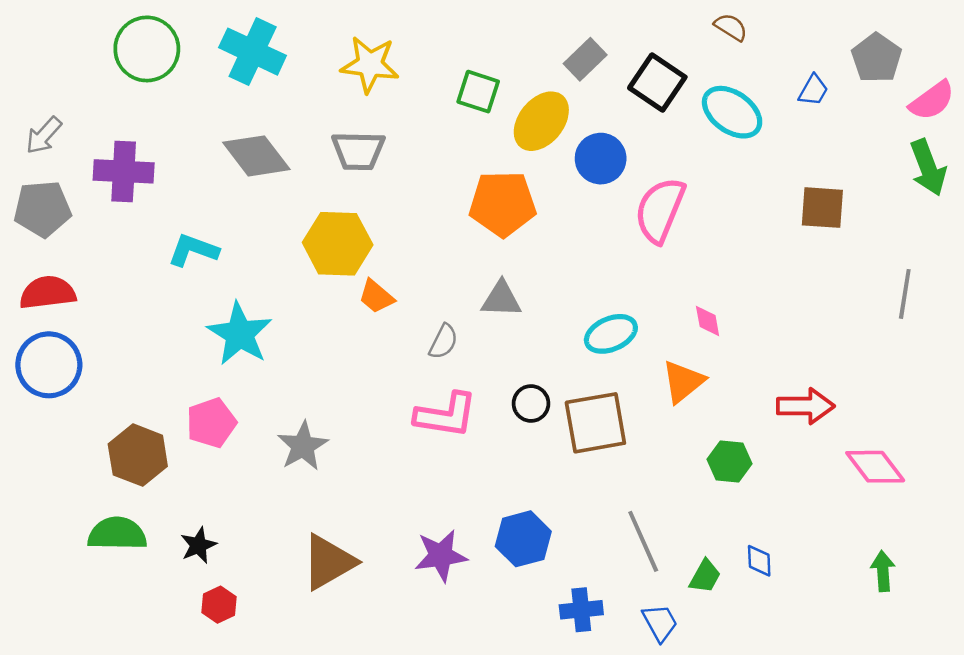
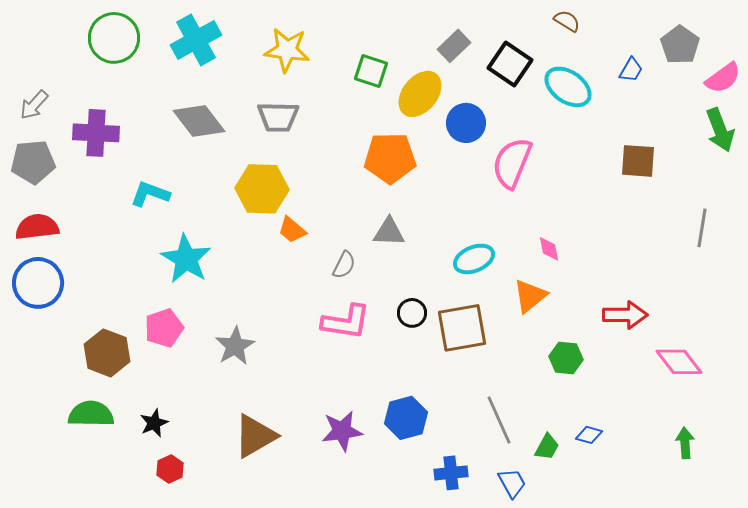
cyan cross: (253, 52) -> (196, 40), turned 36
blue diamond: (759, 561) -> (589, 435), turned -72

